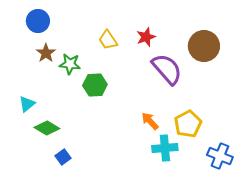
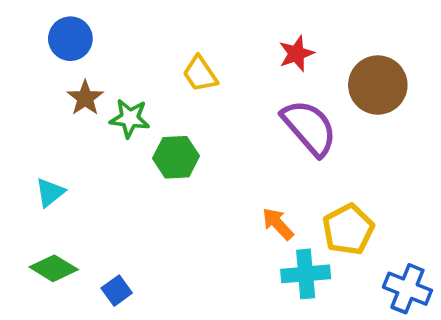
red star: (146, 37) -> (296, 54), moved
green diamond: (47, 128) -> (54, 268), moved

